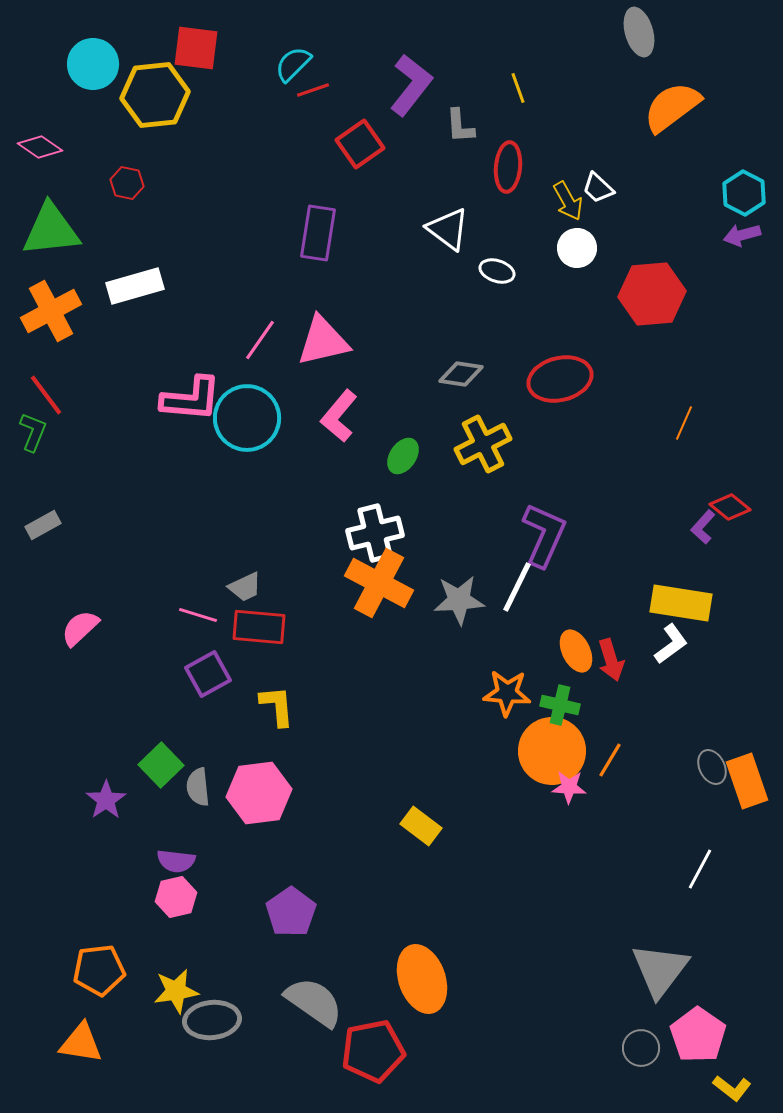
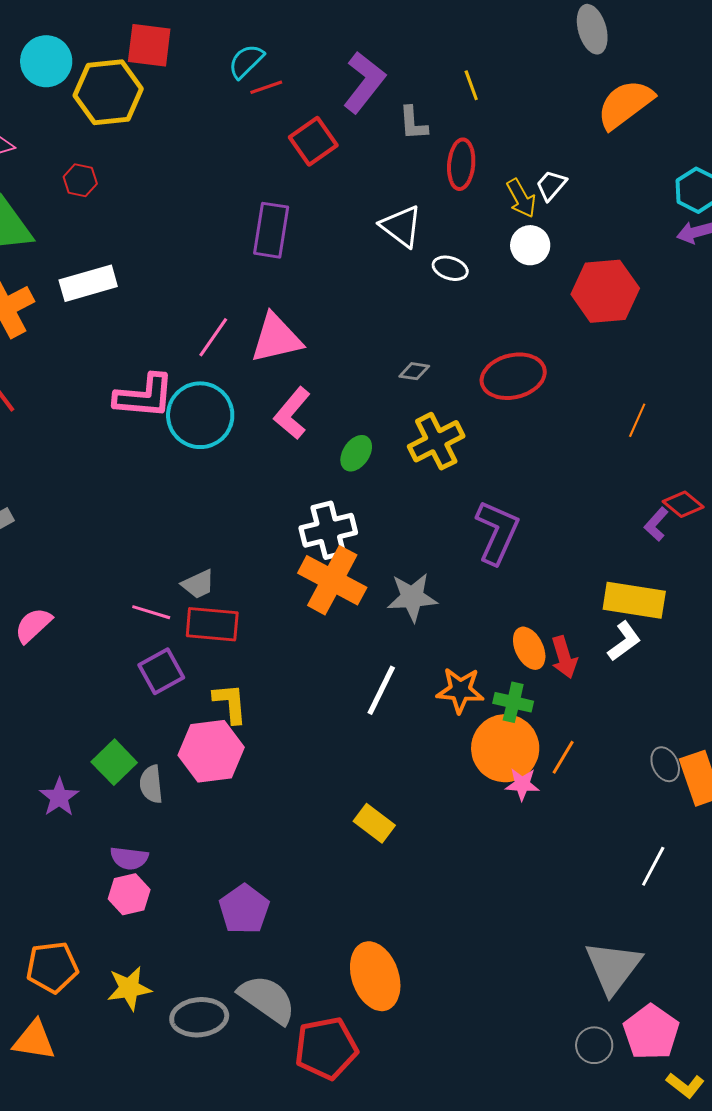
white trapezoid: (598, 188) -> (551, 185), turned 88
gray diamond: (461, 374) -> (414, 371), size x0.7
white line: (517, 587) -> (381, 690), moved
pink hexagon: (259, 793) -> (211, 751), moved
gray ellipse: (212, 1020) -> (199, 1017), moved

